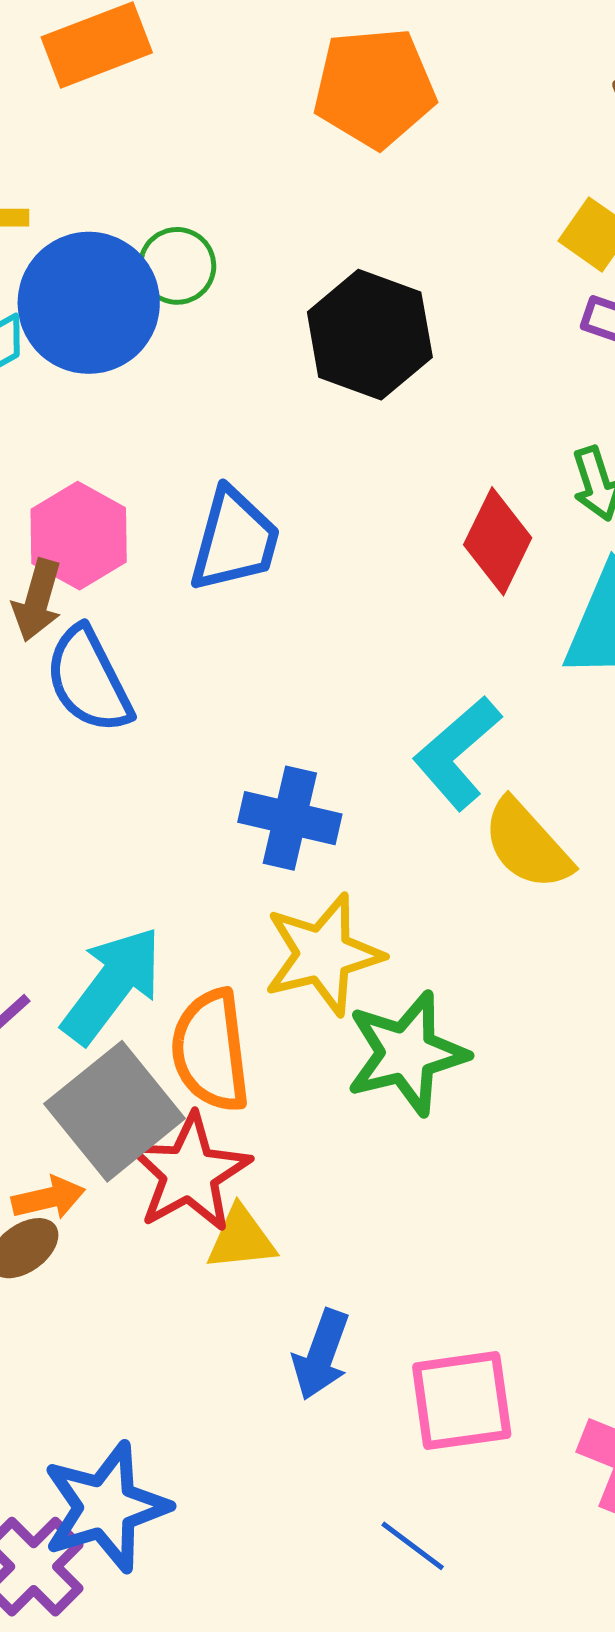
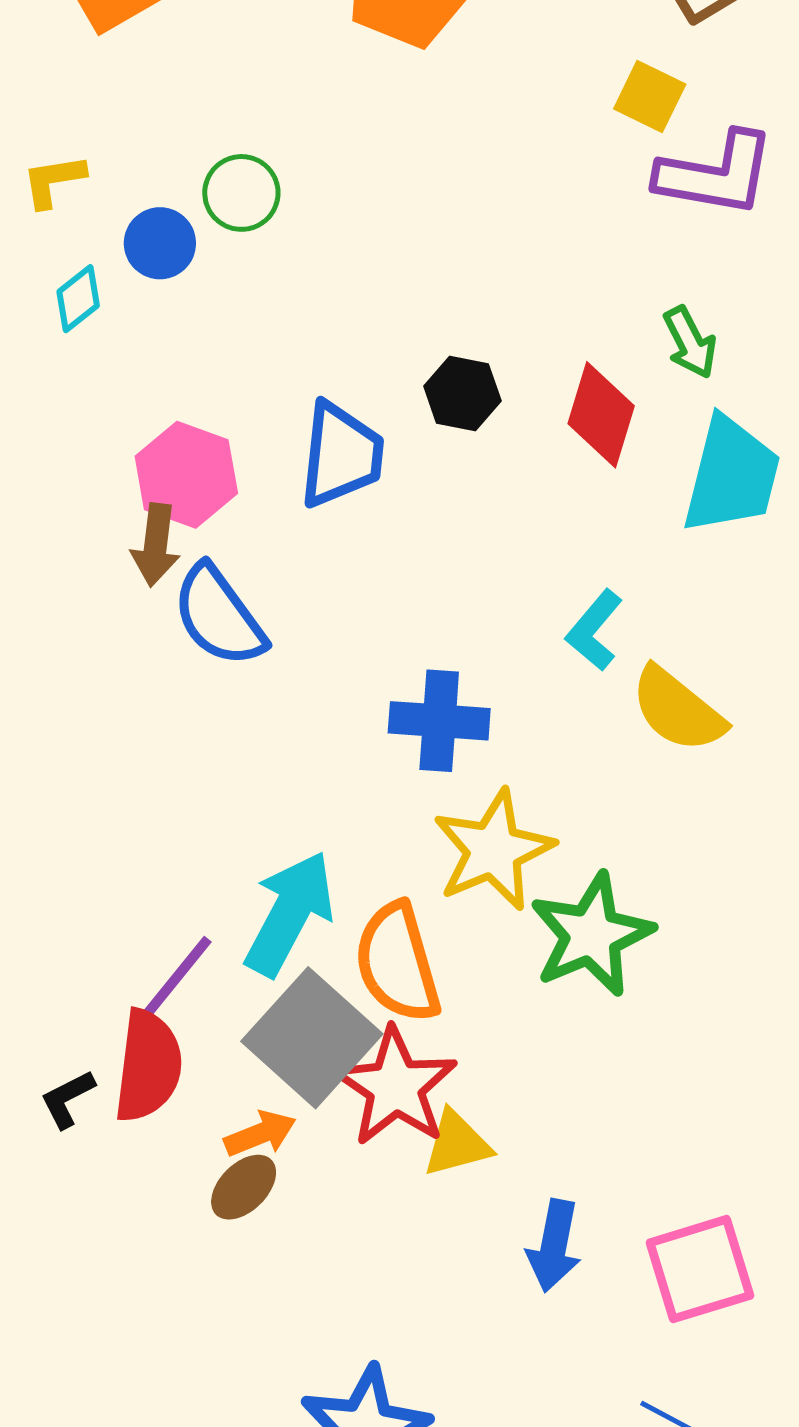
blue circle: (89, 303) -> (160, 243), size x0.5
black hexagon: (370, 335) -> (462, 394), moved, size x0.6
cyan L-shape: (457, 753) -> (594, 630), size x0.7

